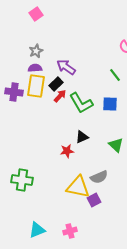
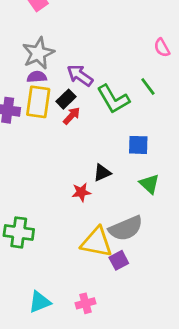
gray star: (36, 51) -> (38, 53), size x1.6
green L-shape: (81, 103) -> (113, 99), moved
blue square: (110, 104) -> (138, 145), moved
gray semicircle: (99, 177) -> (126, 228), size x1.4

